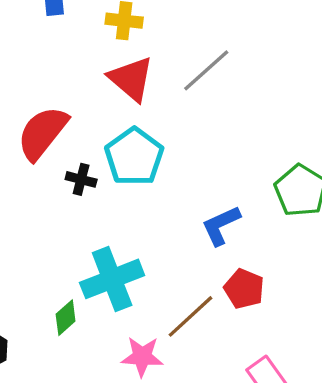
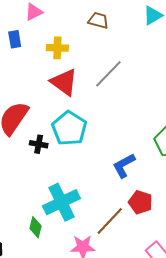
green diamond: (66, 318) -> (35, 227), turned -30

